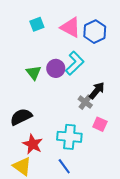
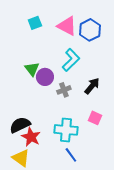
purple circle: (56, 68) -> (45, 77), moved
gray cross: (85, 102) -> (64, 90), moved, turned 32
black semicircle: (21, 117) -> (20, 125), moved
blue line: (64, 166) -> (71, 155), moved

